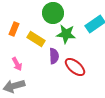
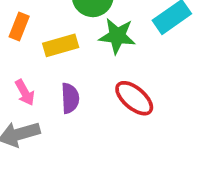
yellow rectangle: (36, 39) -> (61, 45), turned -48
purple semicircle: (54, 56) -> (70, 98), moved

